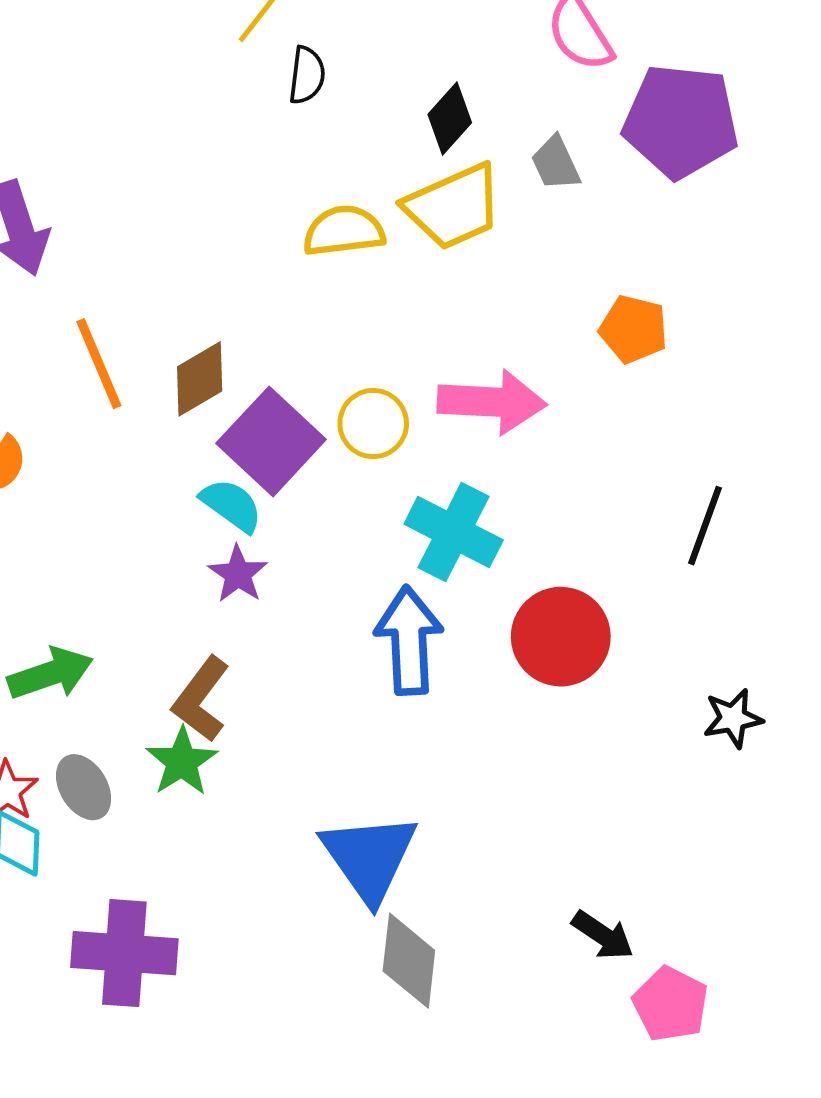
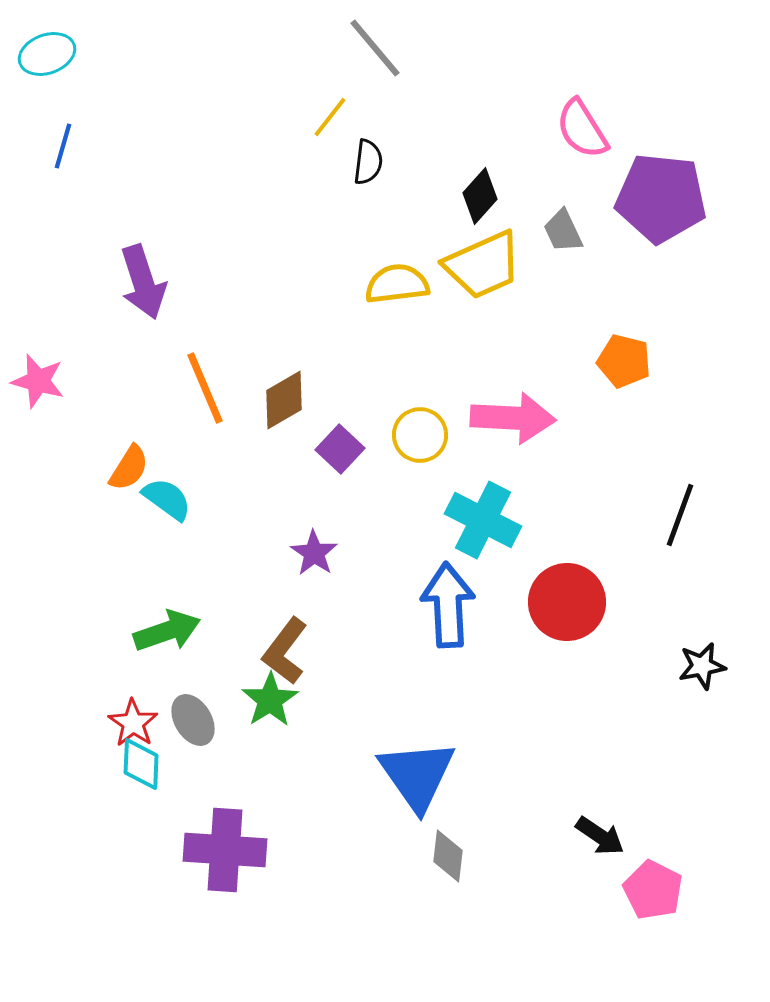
purple square: (271, 441) -> (340, 449), size x0.6
cyan semicircle: (232, 505) -> (167, 499), moved
gray diamond: (409, 961) -> (448, 856), size x0.7

